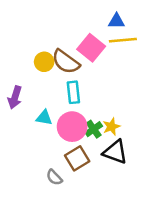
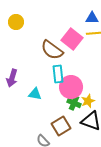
yellow circle: (44, 62) -> (16, 22), moved
pink circle: (72, 127) -> (71, 87), moved
green cross: (94, 129) -> (74, 103), turned -32

